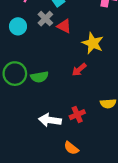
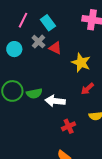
red arrow: (79, 70) -> (87, 89), moved
white arrow: (50, 120) -> (55, 101), moved

